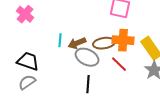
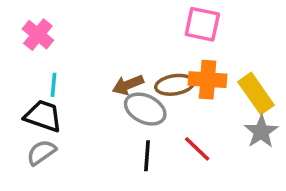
cyan line: (60, 40) -> (53, 85), moved
red line: (119, 64) -> (197, 149), moved

